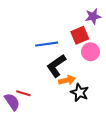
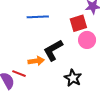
blue line: (47, 44) -> (38, 17), moved
orange arrow: (67, 80) -> (36, 61), moved

